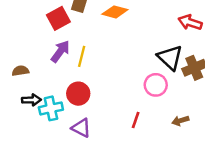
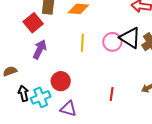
yellow line: (82, 56) -> (82, 43), moved
pink circle: (156, 85) -> (112, 42), moved
black arrow: (31, 100) -> (23, 93), turned -91

